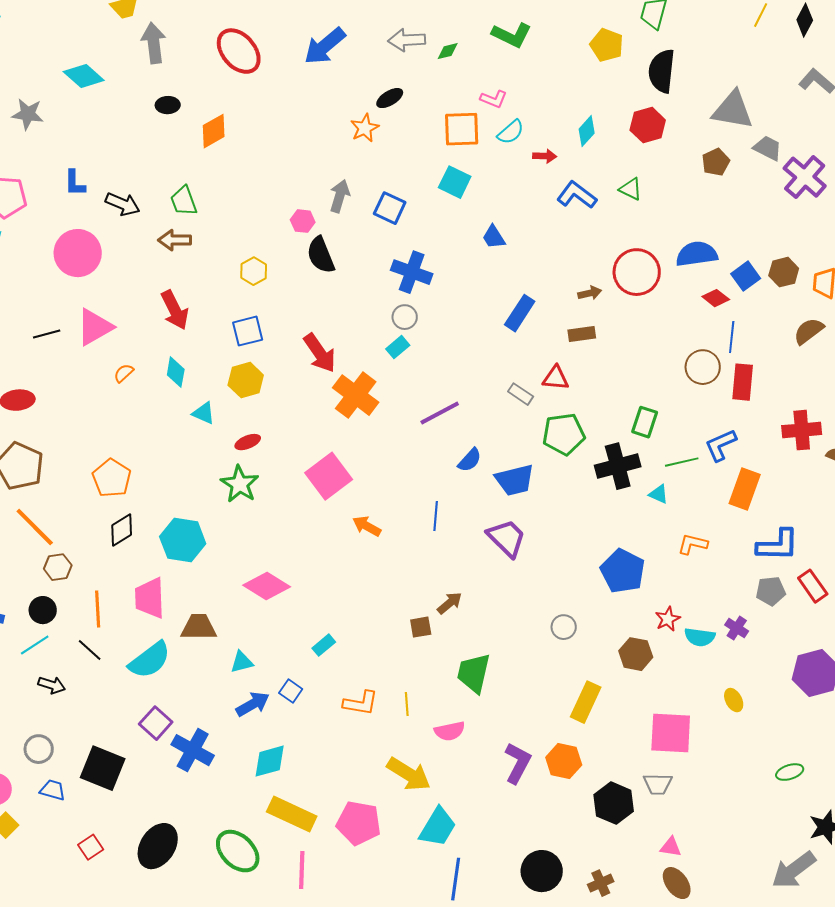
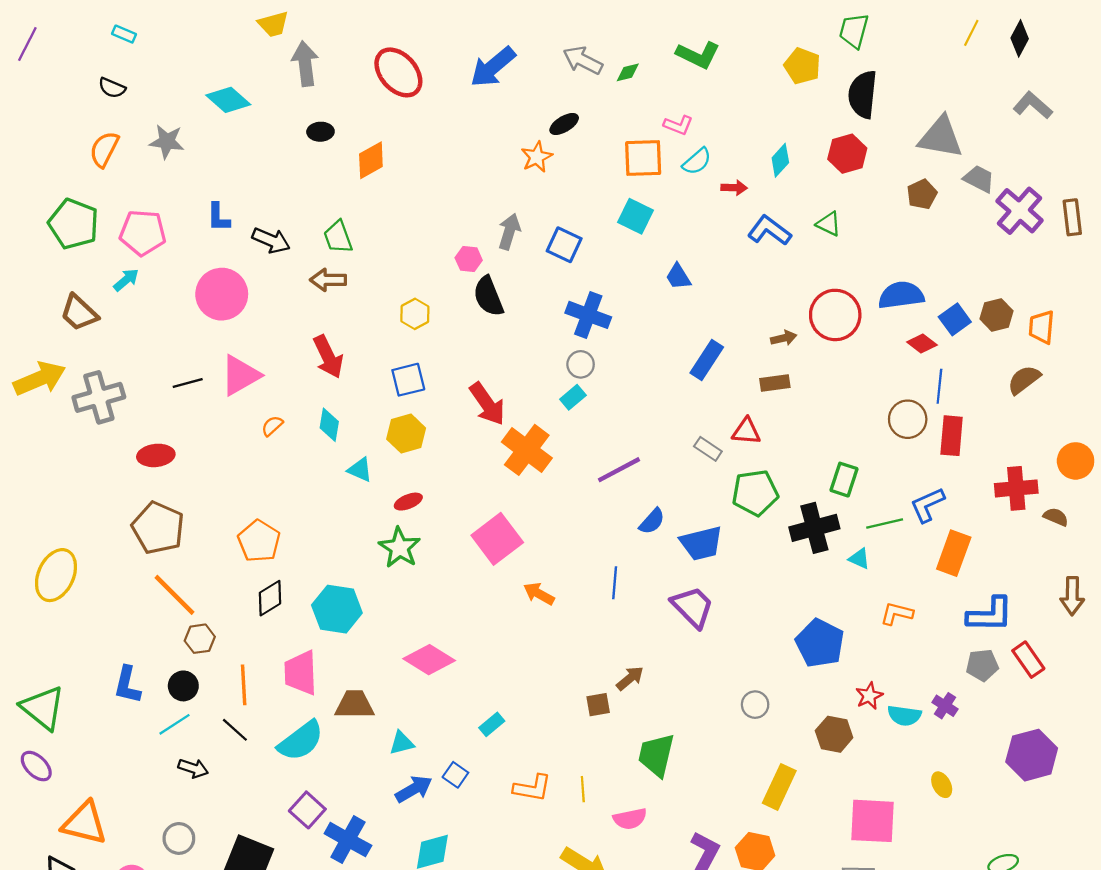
gray arrow: (407, 40) -> (583, 60), turned 30

